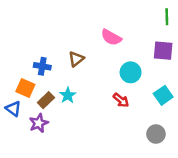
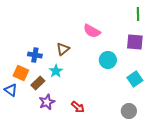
cyan star: (68, 95) -> (56, 71), moved
red arrow: (121, 100) -> (78, 107), moved
purple star: (39, 123) -> (47, 102), moved

